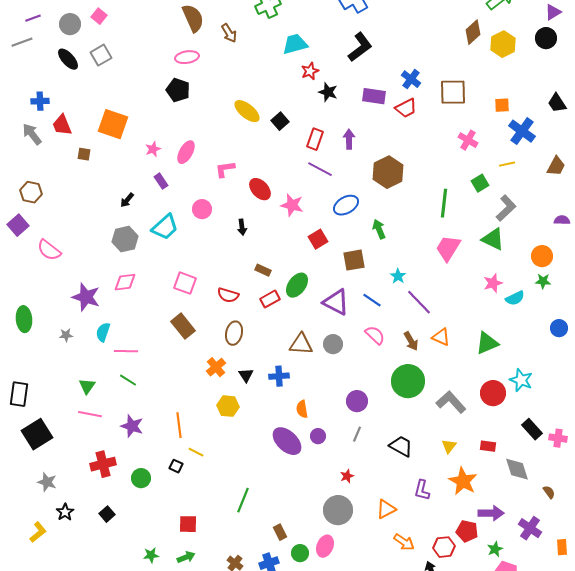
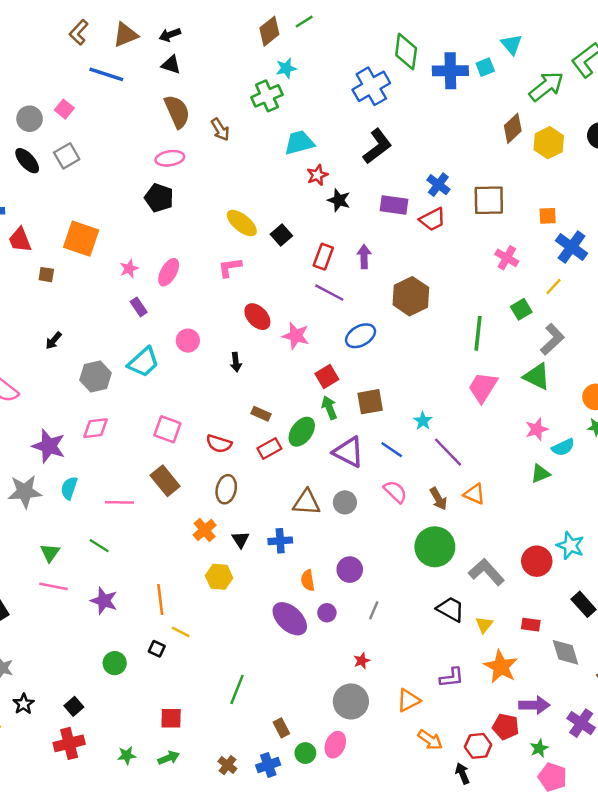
yellow line: (507, 164) -> (554, 287), turned -35
pink L-shape: (225, 169) -> (230, 267), moved
black arrow: (127, 200) -> (54, 341), moved
green arrow: (379, 229) -> (329, 408), moved
gray star: (66, 335) -> (25, 492), size x2.0
green triangle: (487, 343) -> (540, 474), moved, size x0.7
pink line: (126, 351) -> (119, 502), moved
purple circle: (357, 401) -> (350, 570), moved
black trapezoid: (401, 446) -> (450, 609), moved
red cross: (103, 464) -> (69, 743), moved
purple L-shape: (422, 490) -> (452, 677), turned -110

